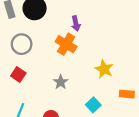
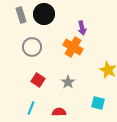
red square: (18, 75) -> (38, 80), moved
cyan square: (93, 105) -> (98, 103), turned -32

